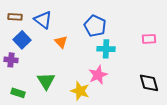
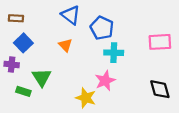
blue triangle: (43, 20) -> (71, 15), moved
pink rectangle: (149, 39) -> (160, 42), size x1.5
green triangle: (46, 81) -> (42, 77), moved
green rectangle: (18, 93) -> (23, 91), moved

